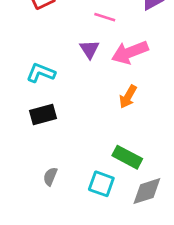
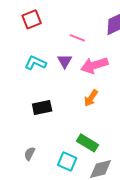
cyan L-shape: (41, 73) -> (35, 63), moved
black rectangle: (43, 115) -> (42, 107), moved

